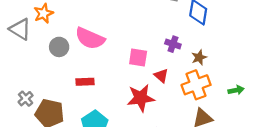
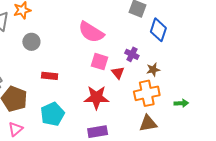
pink semicircle: (90, 38) -> (91, 32), moved
red triangle: (161, 76) -> (118, 73), moved

